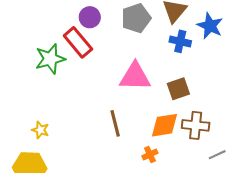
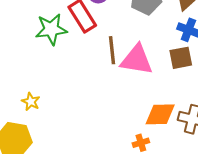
brown square: (178, 89) -> (181, 58), moved
brown line: (115, 123) -> (112, 50), moved

